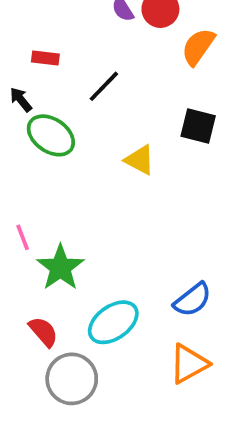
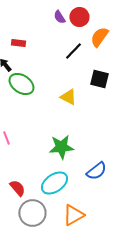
black line: (104, 86) -> (73, 51), moved
green star: (60, 268) -> (61, 147), moved, turned 30
orange triangle: (189, 364) -> (73, 215), moved

